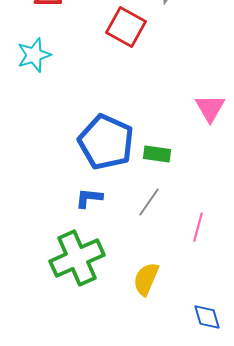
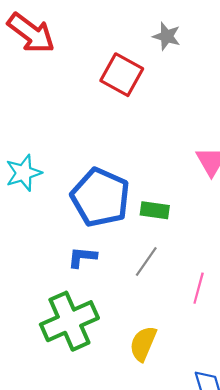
cyan star: (34, 55) -> (24, 173), moved

